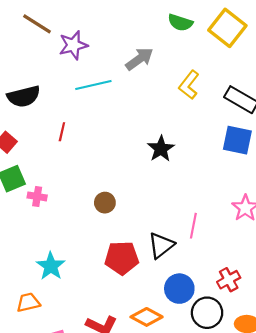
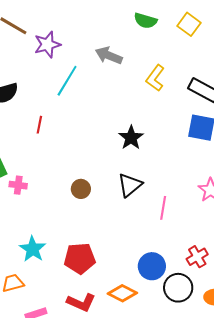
yellow square: (227, 28) -> (189, 24), size x0.7
gray arrow: (139, 59) -> (109, 55), turned -120
cyan line: (93, 85) -> (67, 81), turned -44
black triangle: (161, 245) -> (130, 185), moved
red pentagon: (122, 258) -> (80, 258), moved

